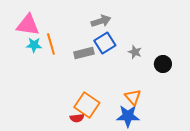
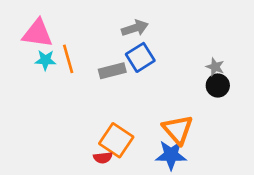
gray star: (135, 52) -> (215, 67), moved
orange triangle: (133, 97) -> (178, 130), size x1.4

